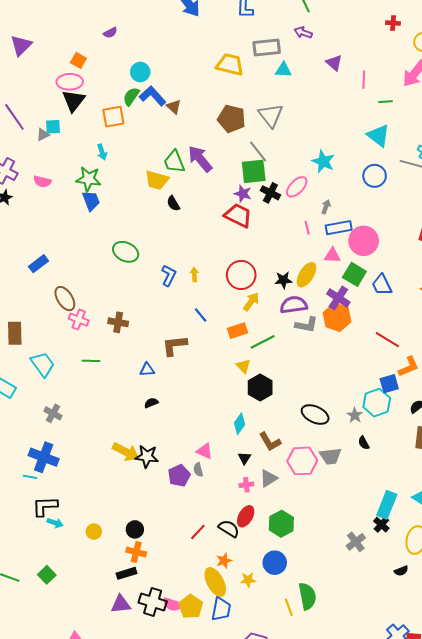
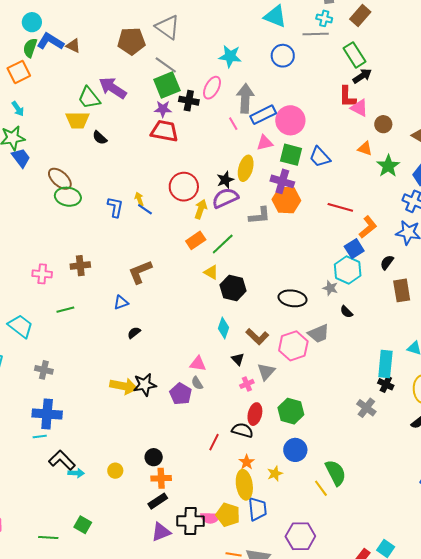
gray arrow: (326, 207) -> (245, 98), size x2.0
brown ellipse: (65, 299) -> (60, 179), moved
purple semicircle: (294, 305) -> (225, 198), moved
blue line: (201, 315) -> (145, 209), moved
black L-shape: (45, 506) -> (62, 460), turned 64
yellow ellipse: (215, 582) -> (244, 485), turned 36

